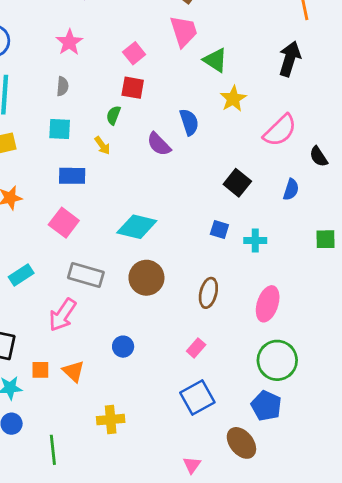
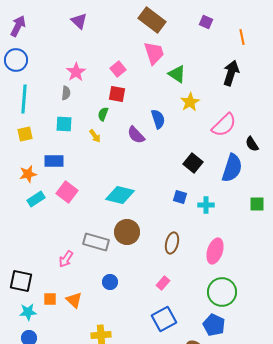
pink star: (69, 42) -> (76, 72), moved
blue rectangle: (72, 176) -> (54, 161), moved
blue semicircle: (291, 190) -> (232, 168), size x1.8
cyan rectangle: (21, 275) -> (36, 199), moved
gray rectangle: (86, 275) -> (96, 242), moved
pink arrow: (62, 315) -> (66, 259), size x0.7

